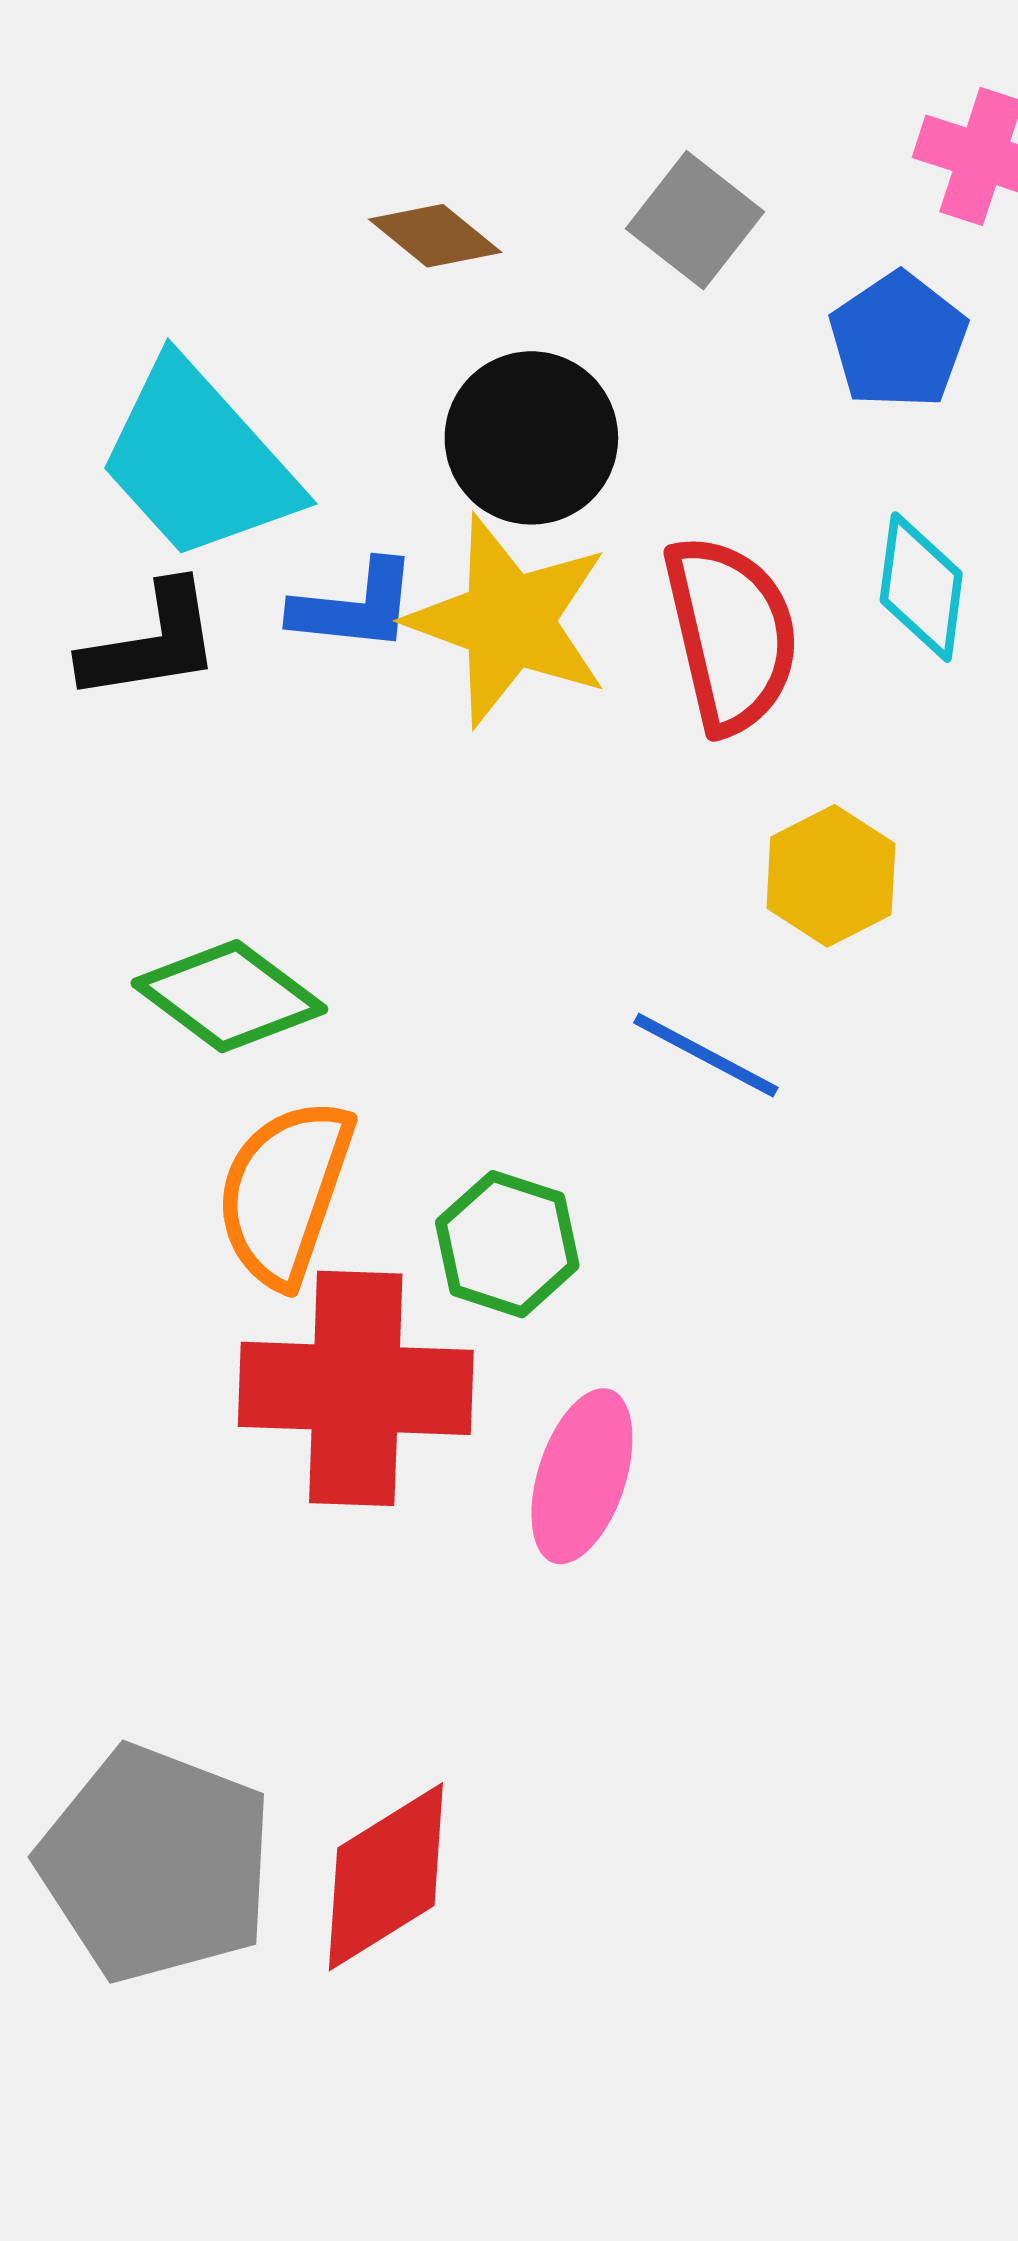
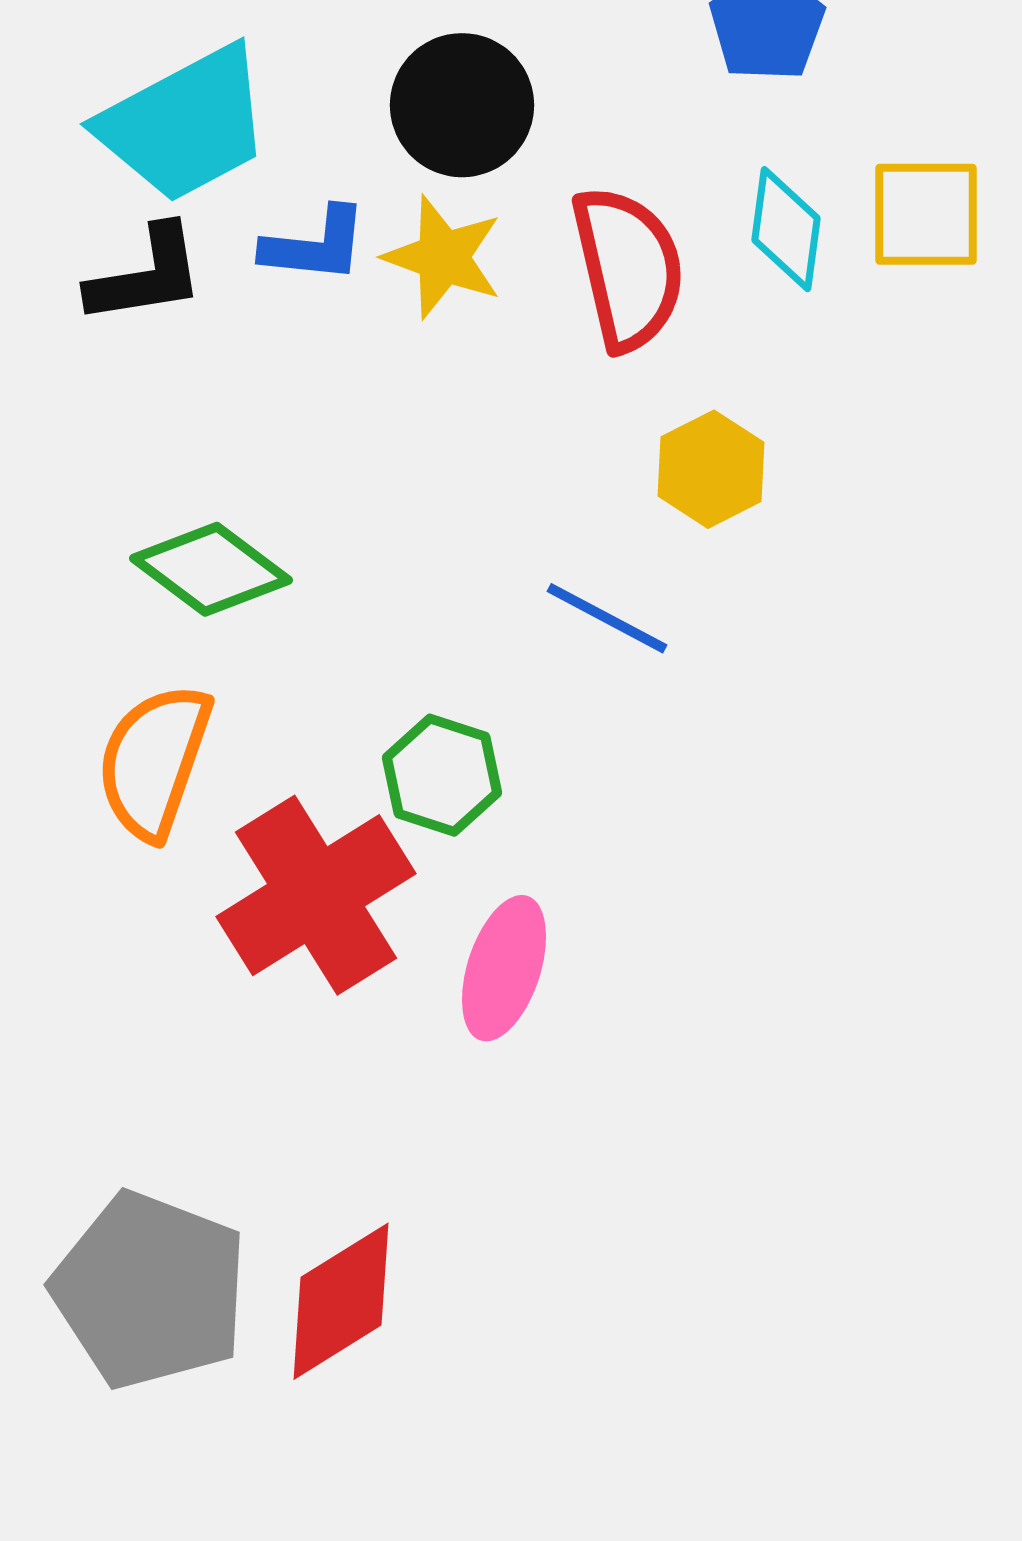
cyan trapezoid: (198, 461) -> (185, 124), turned -76
yellow star: (509, 621) -> (443, 257), size x0.7
orange semicircle: (285, 1192) -> (154, 761), moved
red cross: (356, 1388) -> (316, 895), turned -34

